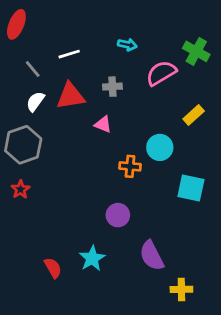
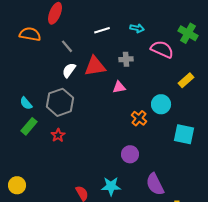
white line: (69, 54) -> (102, 30), moved
pink semicircle: (161, 73) -> (162, 49), turned 55
pink triangle: (103, 124) -> (119, 87), turned -32
orange cross: (130, 166) -> (139, 118), turned 35
cyan star: (92, 258) -> (111, 186), turned 30

